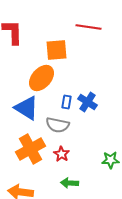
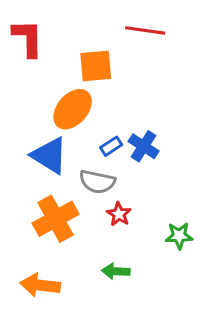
blue rectangle: (66, 102) -> (111, 146), turned 48
red star: (62, 154) -> (119, 214), moved

